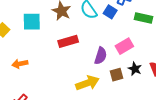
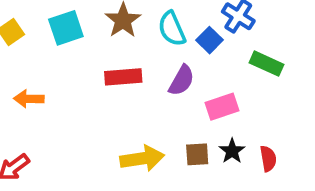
cyan square: (32, 22) -> (66, 28), turned -30
purple semicircle: (101, 56) -> (181, 80), moved

